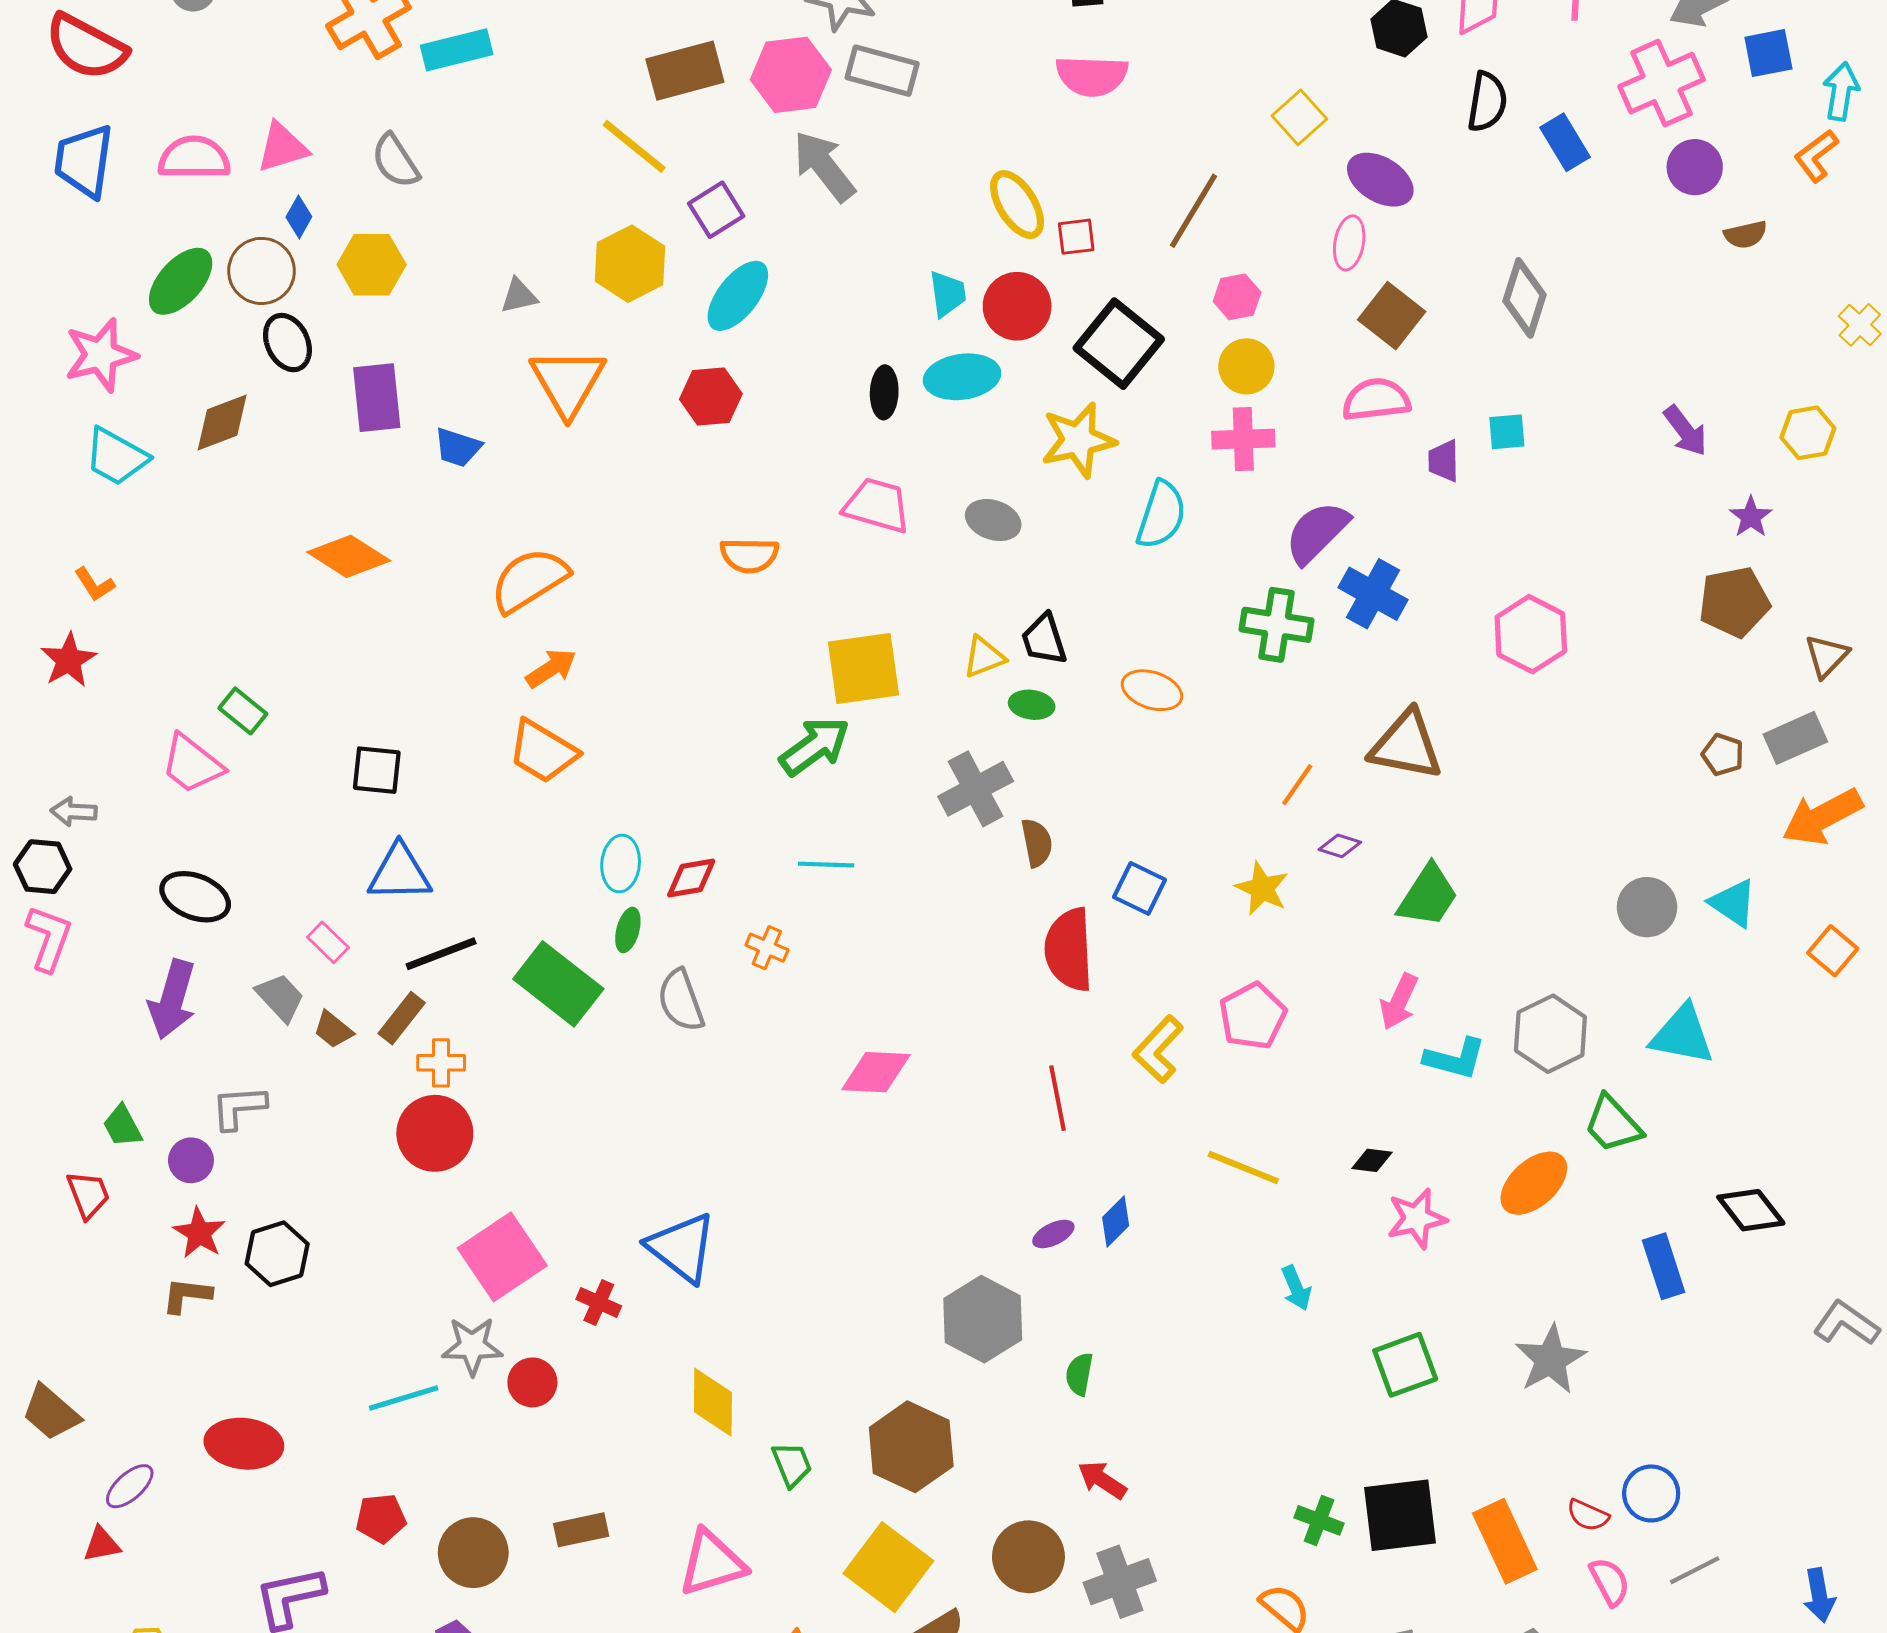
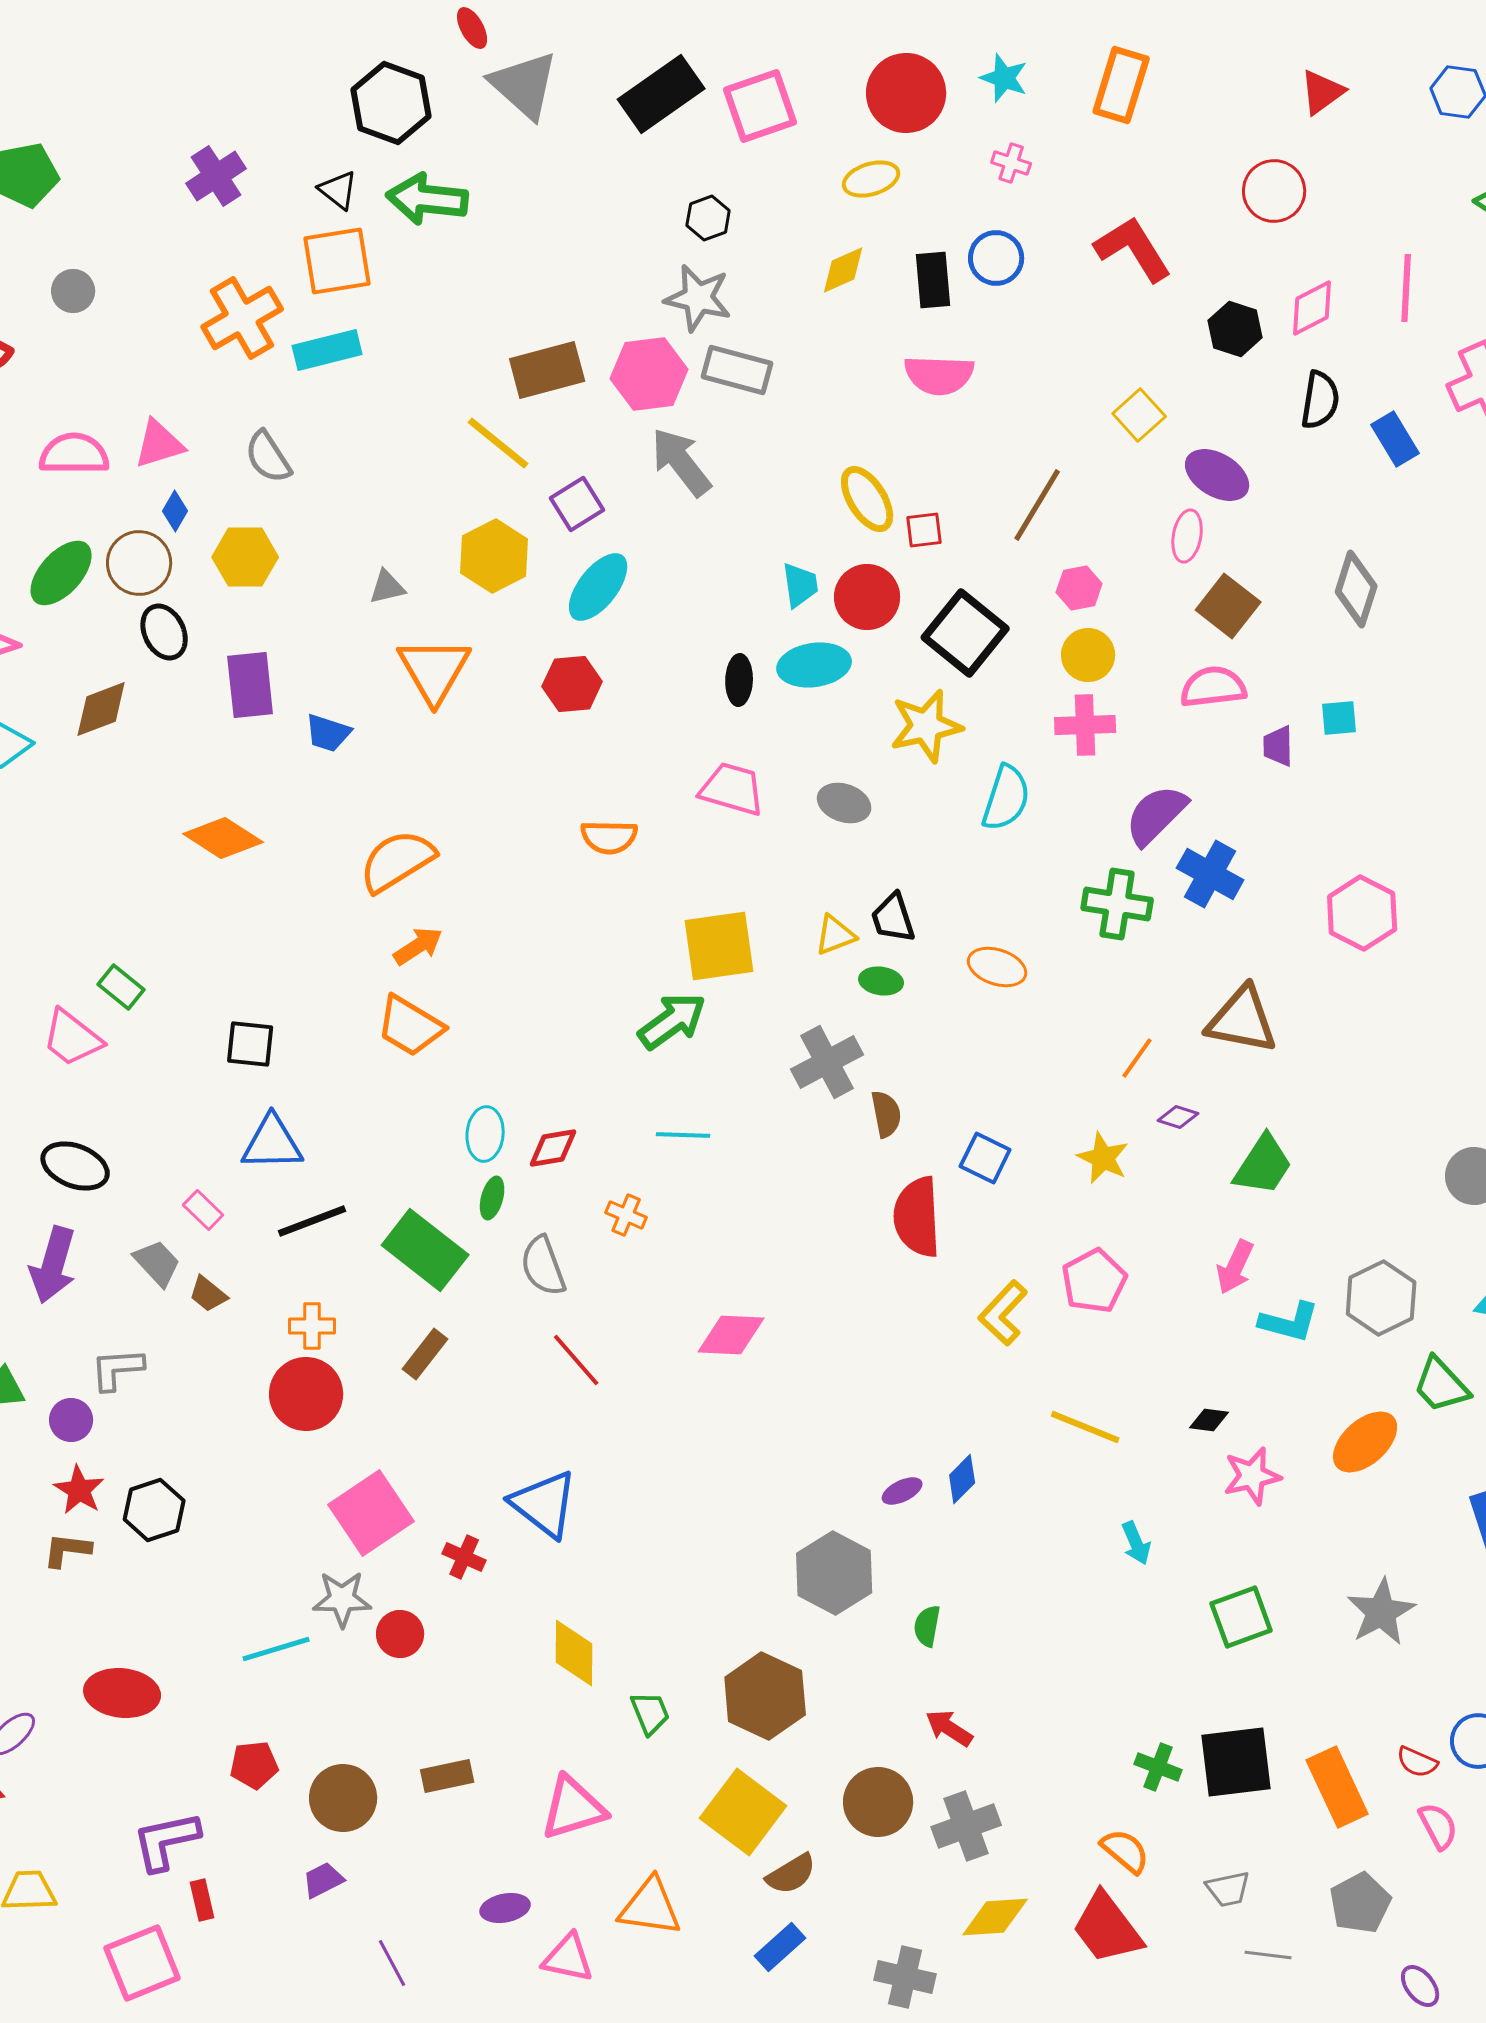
brown rectangle: (402, 1018) -> (425, 1354), moved
red line: (1058, 1098) -> (576, 1360), moved, turned -30

